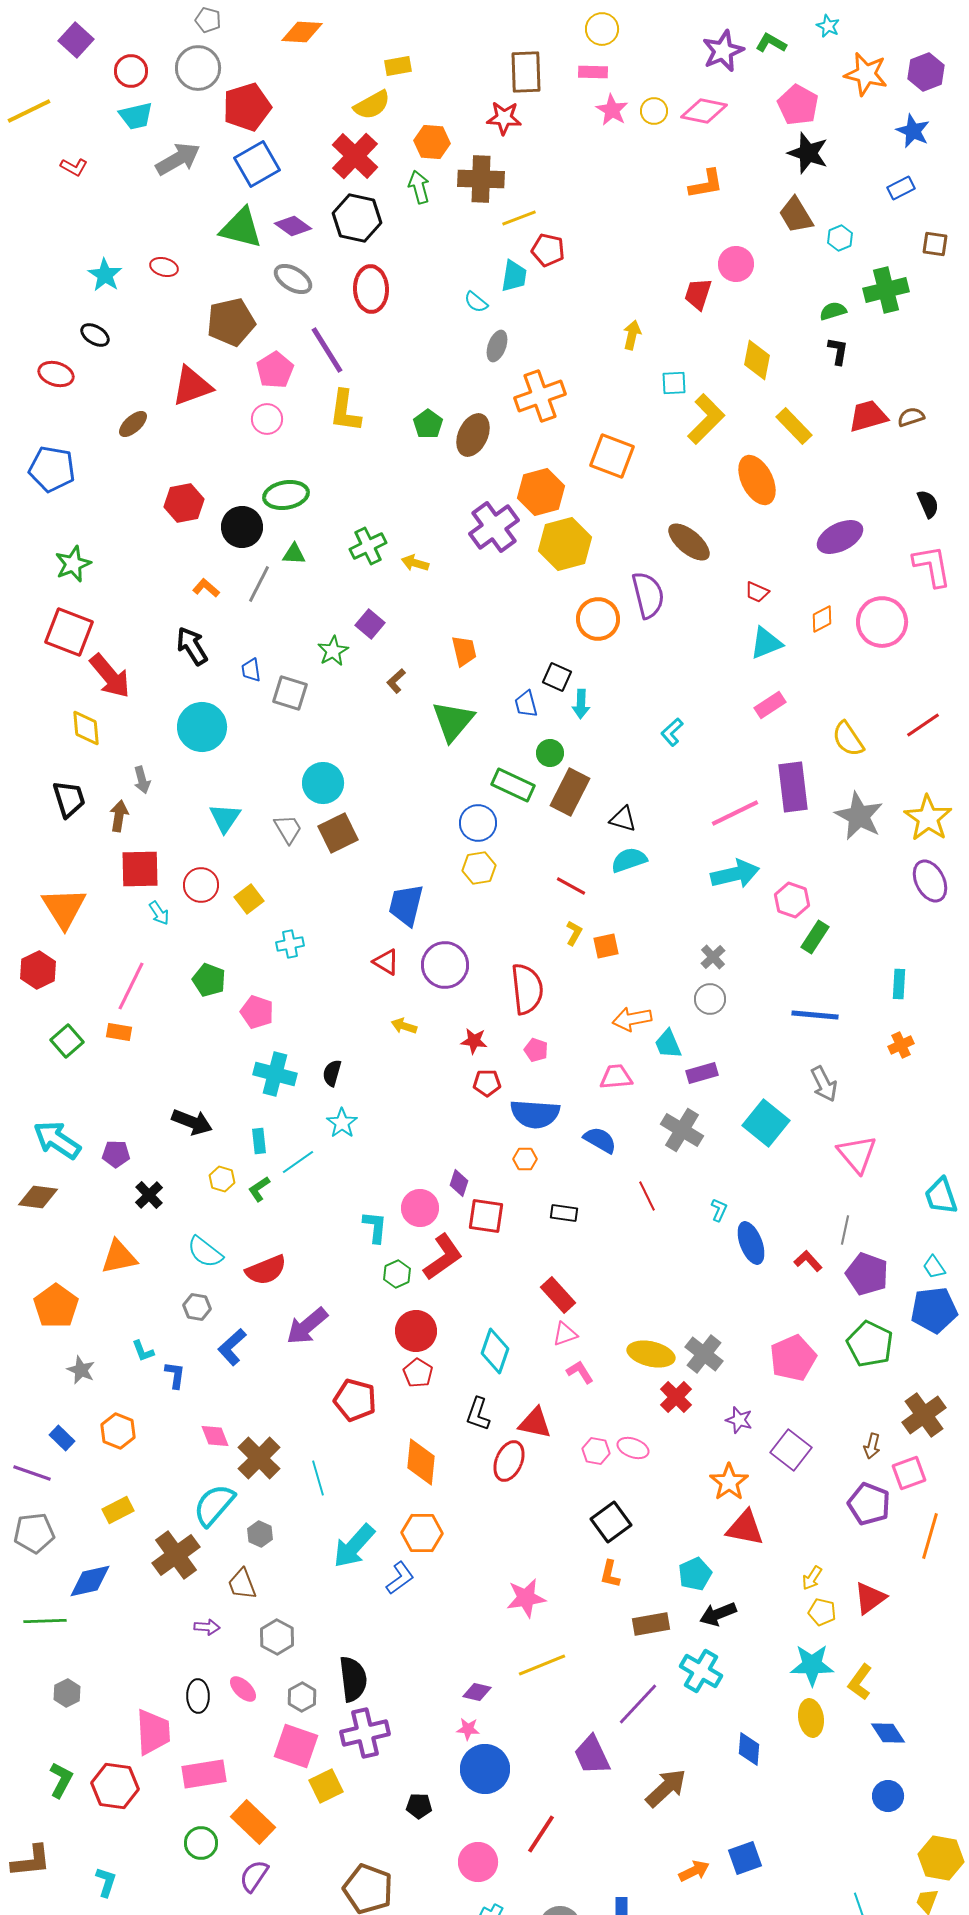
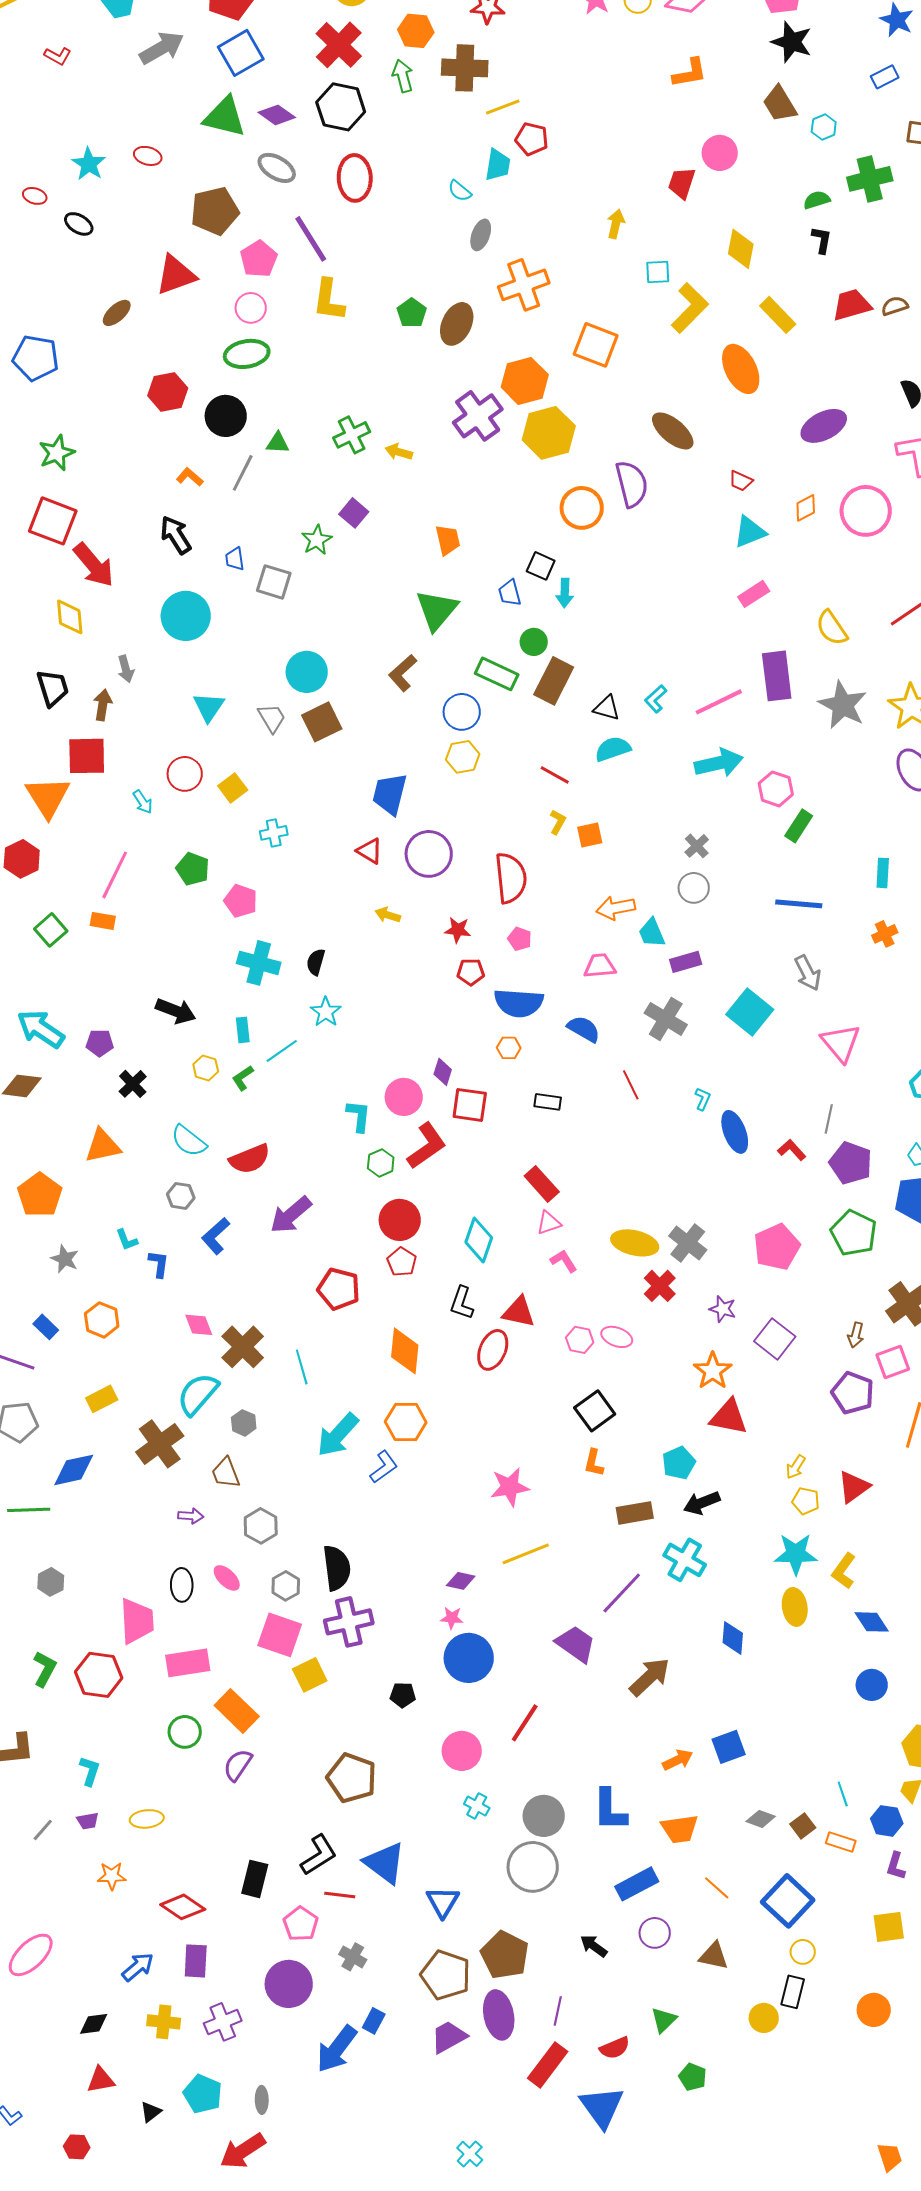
red ellipse: (56, 374) -> (35, 196), moved, size x0.7
green ellipse: (286, 495) -> (247, 354), moved
brown L-shape: (396, 681) -> (403, 673), moved, size x1.5
cyan L-shape: (672, 732) -> (656, 699), moved
red square: (140, 869) -> (87, 756), moved
purple trapezoid: (592, 1755) -> (576, 1644), turned 150

